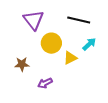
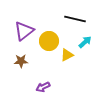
purple triangle: (33, 20) -> (24, 31), moved, turned 30
purple arrow: (45, 83) -> (43, 87), moved

